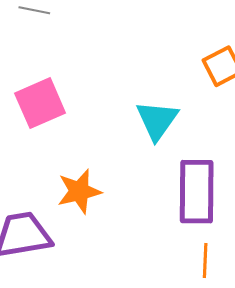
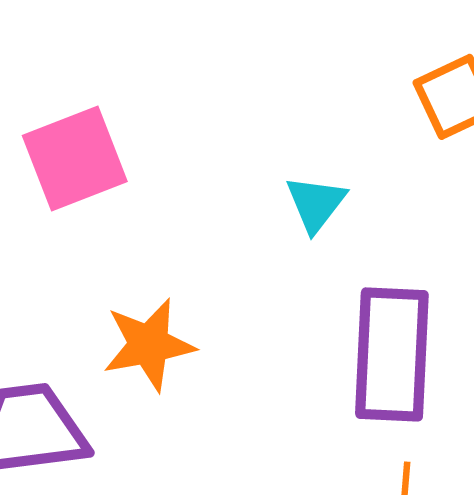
cyan triangle: (157, 120) -> (316, 204), size x0.7

